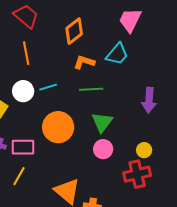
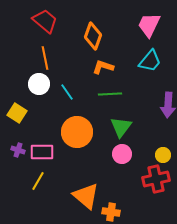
orange diamond: (74, 31) -> (93, 36), turned -32
cyan trapezoid: (117, 54) -> (150, 61), moved
cyan line: (48, 87) -> (67, 92), turned 72
white circle: (23, 91) -> (39, 84), moved

